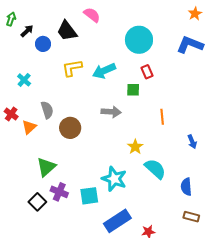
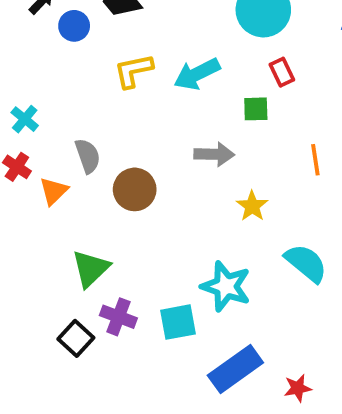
cyan cross: (24, 80) -> (25, 119), moved
yellow star: (135, 147) -> (252, 206), moved

